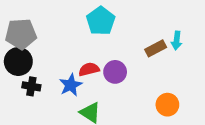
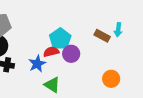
cyan pentagon: (101, 21) -> (60, 39), moved
brown rectangle: (156, 48) -> (102, 36), turned 56

